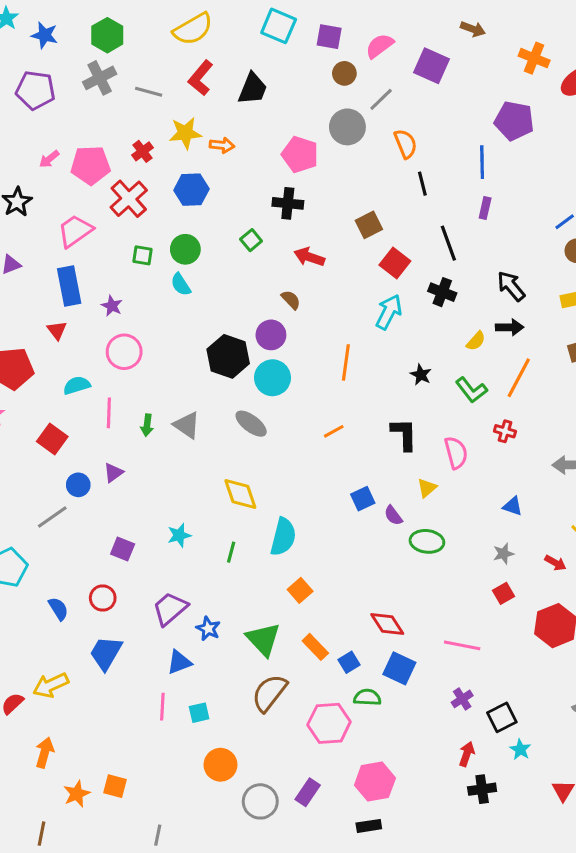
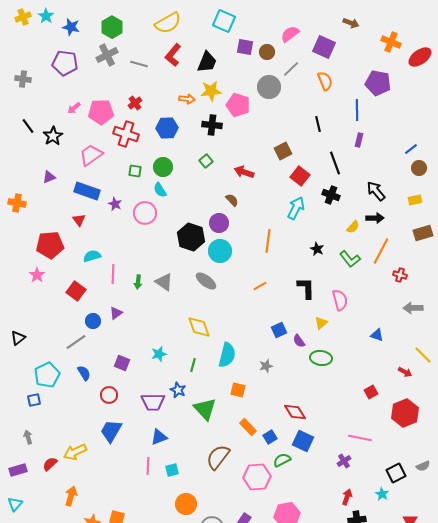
purple square: (329, 37) -> (245, 47), moved
yellow star: (185, 133) -> (211, 91), moved
orange semicircle: (406, 144) -> (325, 81), moved
red cross: (129, 199) -> (126, 134), turned -30
black cross: (288, 203) -> (212, 125), moved
blue rectangle: (69, 286) -> (87, 191), turned -60
pink circle: (124, 352) -> (145, 213), moved
red cross: (505, 431) -> (400, 275), moved
gray star: (503, 554) -> (266, 366), moved
orange square: (300, 590) -> (238, 390), turned -35
blue semicircle: (58, 609) -> (84, 373), moved
purple trapezoid: (170, 609) -> (153, 402), turned -140
blue star: (208, 629) -> (178, 390), moved
green triangle: (263, 639) -> (205, 409), moved
pink line: (462, 645) -> (360, 438), moved
green semicircle: (367, 697) -> (282, 460), turned -30
black square: (502, 717) -> (396, 473), moved

